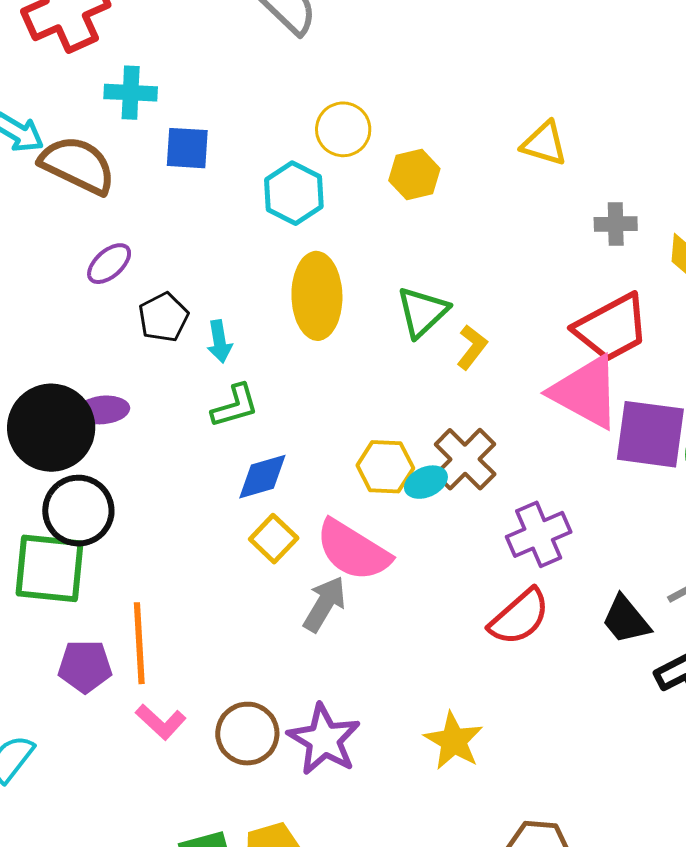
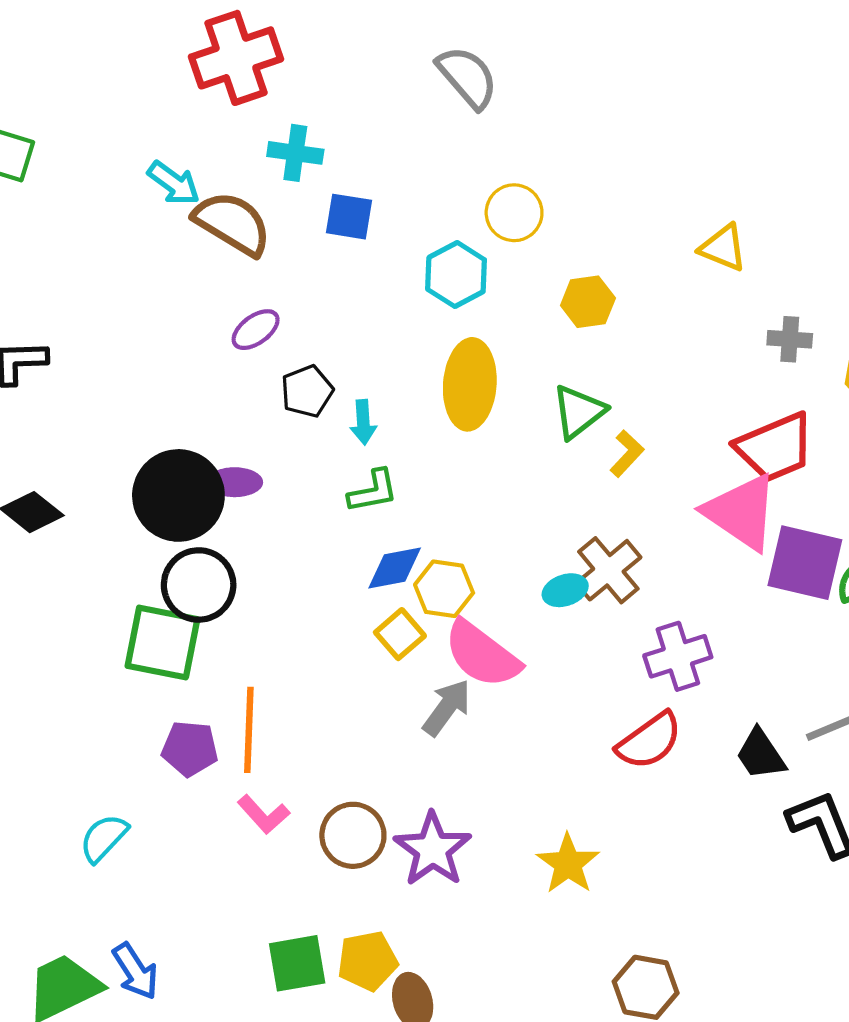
yellow hexagon: (414, 175) -> (588, 302), moved
yellow hexagon: (385, 467) -> (444, 589), moved

